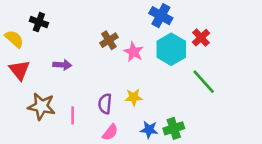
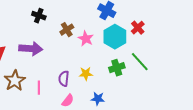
black cross: (39, 22) -> (39, 16), moved
purple arrow: (62, 65) -> (31, 49), size x1.6
brown star: (41, 106) -> (15, 81), turned 30
green cross: (174, 128) -> (117, 68), moved

